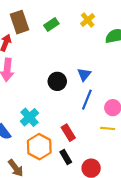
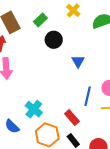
black circle: (57, 81) -> (54, 40), moved
blue line: (87, 100) -> (88, 96), moved

